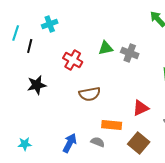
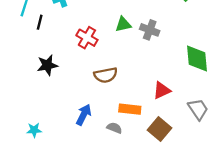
blue arrow: (70, 143) -> (84, 115), moved

